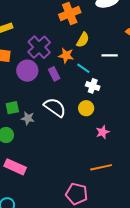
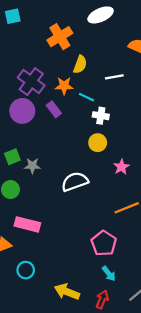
white semicircle: (55, 107) -> (75, 182), moved, turned -45
pink pentagon: (77, 194) -> (104, 243), turned 30

